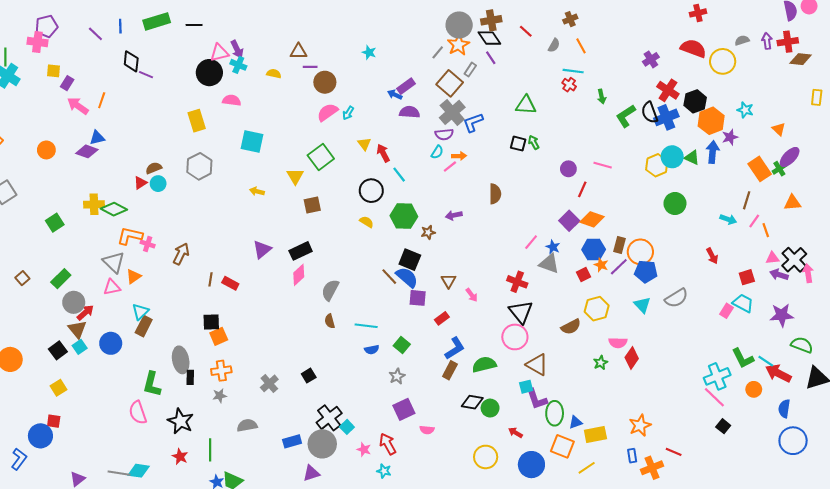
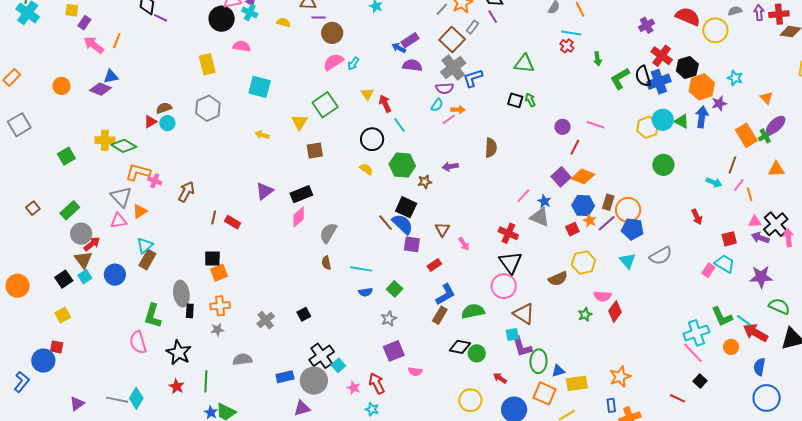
red line: (674, 452) -> (677, 398), moved
cyan diamond: (139, 471) -> (136, 398), turned -70

